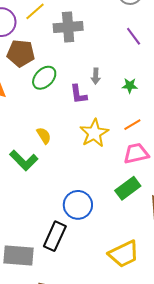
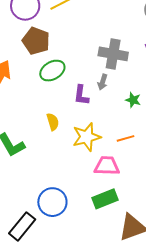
gray cross: (68, 27) -> (113, 54), moved
yellow semicircle: (44, 136) -> (53, 122), moved
pink trapezoid: (136, 153) -> (107, 166), moved

